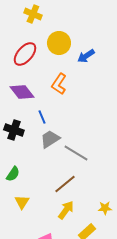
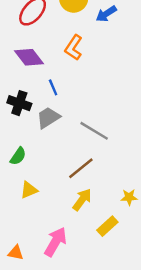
gray trapezoid: (50, 139) -> (48, 118), moved
yellow triangle: (22, 202) -> (29, 190), turned 35

